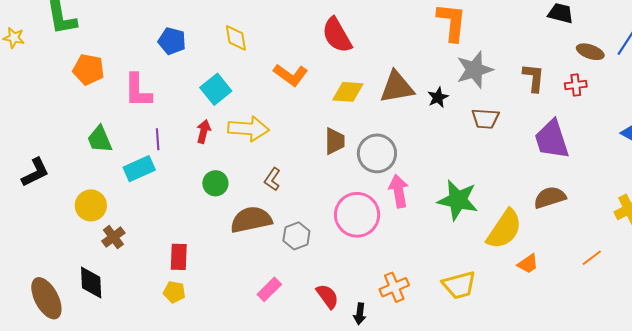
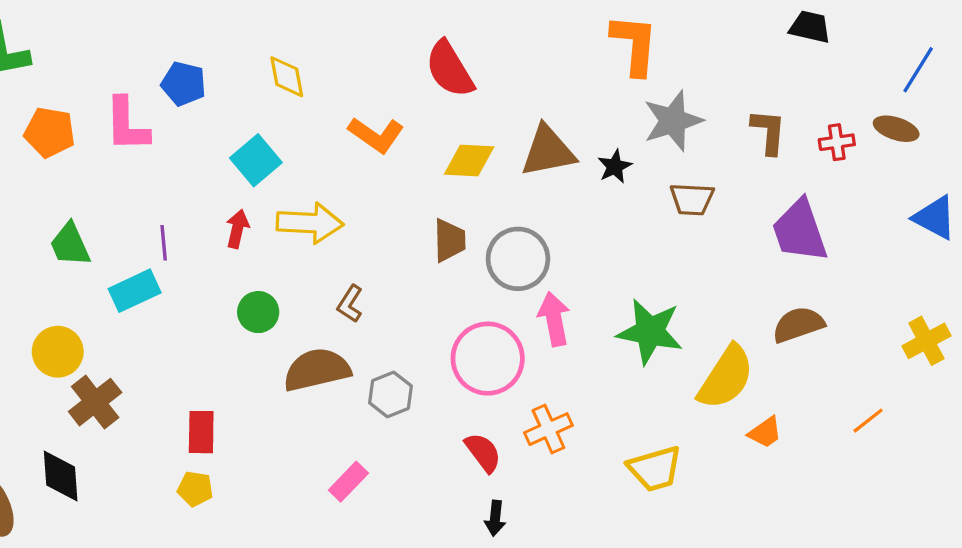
brown ellipse: (590, 52) -> (896, 129), moved
pink L-shape: (138, 91) -> (127, 125), moved
brown cross: (113, 237) -> (95, 402), size x1.4
orange cross: (394, 287) -> (548, 429), moved
red semicircle: (327, 296) -> (483, 452), moved

